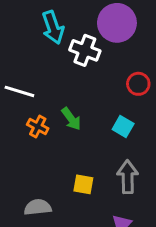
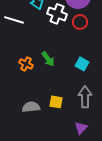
red circle: (138, 84) -> (80, 22), moved
white line: (19, 91) -> (14, 20), moved
gray semicircle: (38, 207) -> (31, 107), moved

